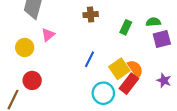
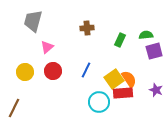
yellow circle: (25, 47) -> (25, 72), moved
red circle: (32, 80) -> (53, 71), moved
red rectangle: (129, 84) -> (123, 93), turned 48

